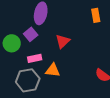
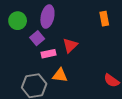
green circle: (12, 43) -> (18, 21), moved
pink rectangle: (35, 58) -> (49, 54), moved

